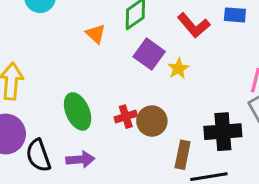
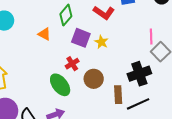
green ellipse: (78, 111) -> (60, 85), moved
red cross: (126, 117) -> (72, 64), moved

